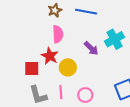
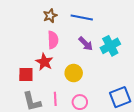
purple arrow: (91, 48) -> (86, 44), moved
yellow circle: (68, 67) -> (74, 73), moved

